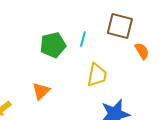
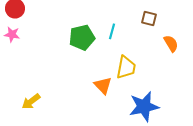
brown square: (120, 26) -> (149, 18), size x0.6
orange triangle: (41, 91) -> (103, 85), moved, turned -30

